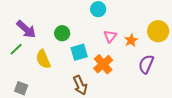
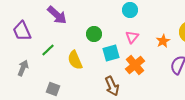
purple arrow: (26, 29) -> (57, 15), moved
pink triangle: (110, 36) -> (132, 37), moved

